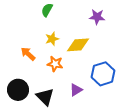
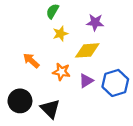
purple star: (97, 17) -> (95, 22), moved
yellow star: (52, 39) -> (60, 34), moved
purple triangle: (76, 90) -> (86, 81), moved

